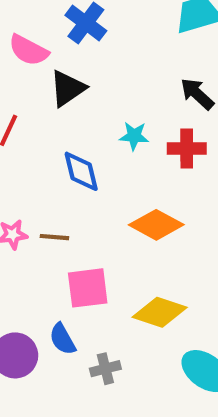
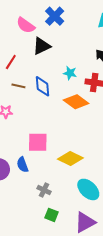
orange diamond: (156, 225) -> (76, 102), moved
brown line: (54, 237) -> (18, 86), moved
gray cross: (105, 369) -> (44, 190), moved, turned 32

